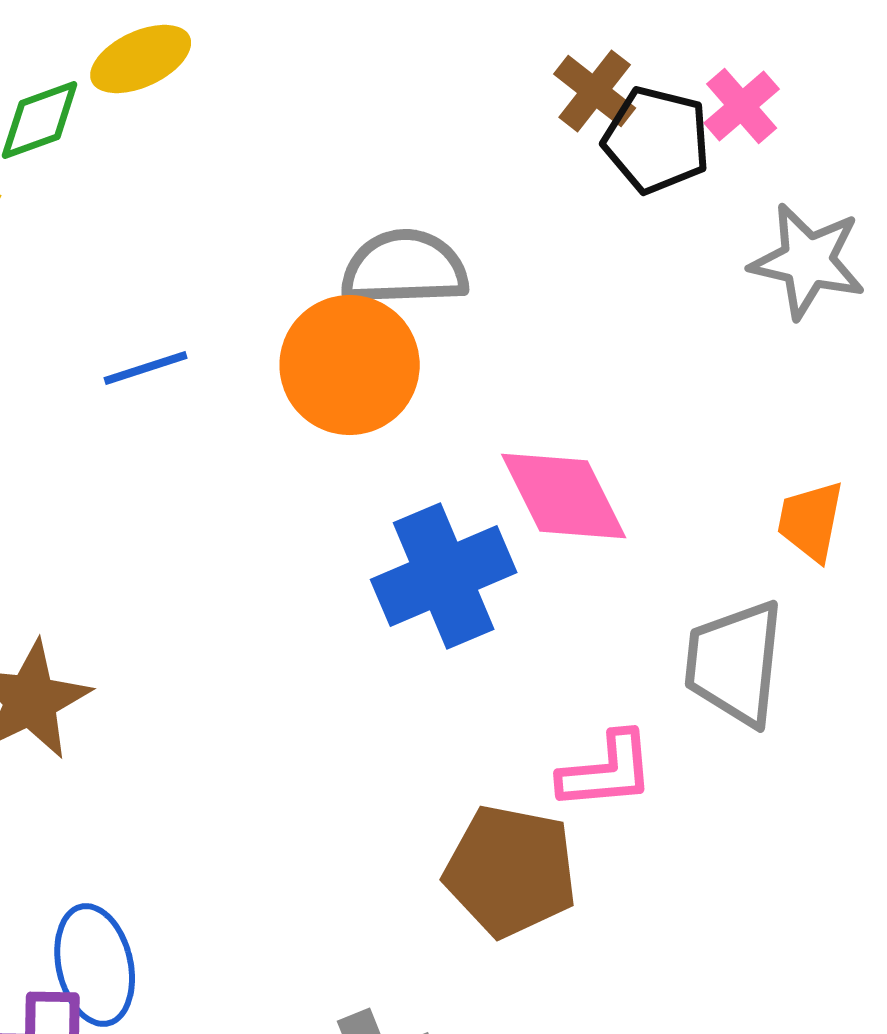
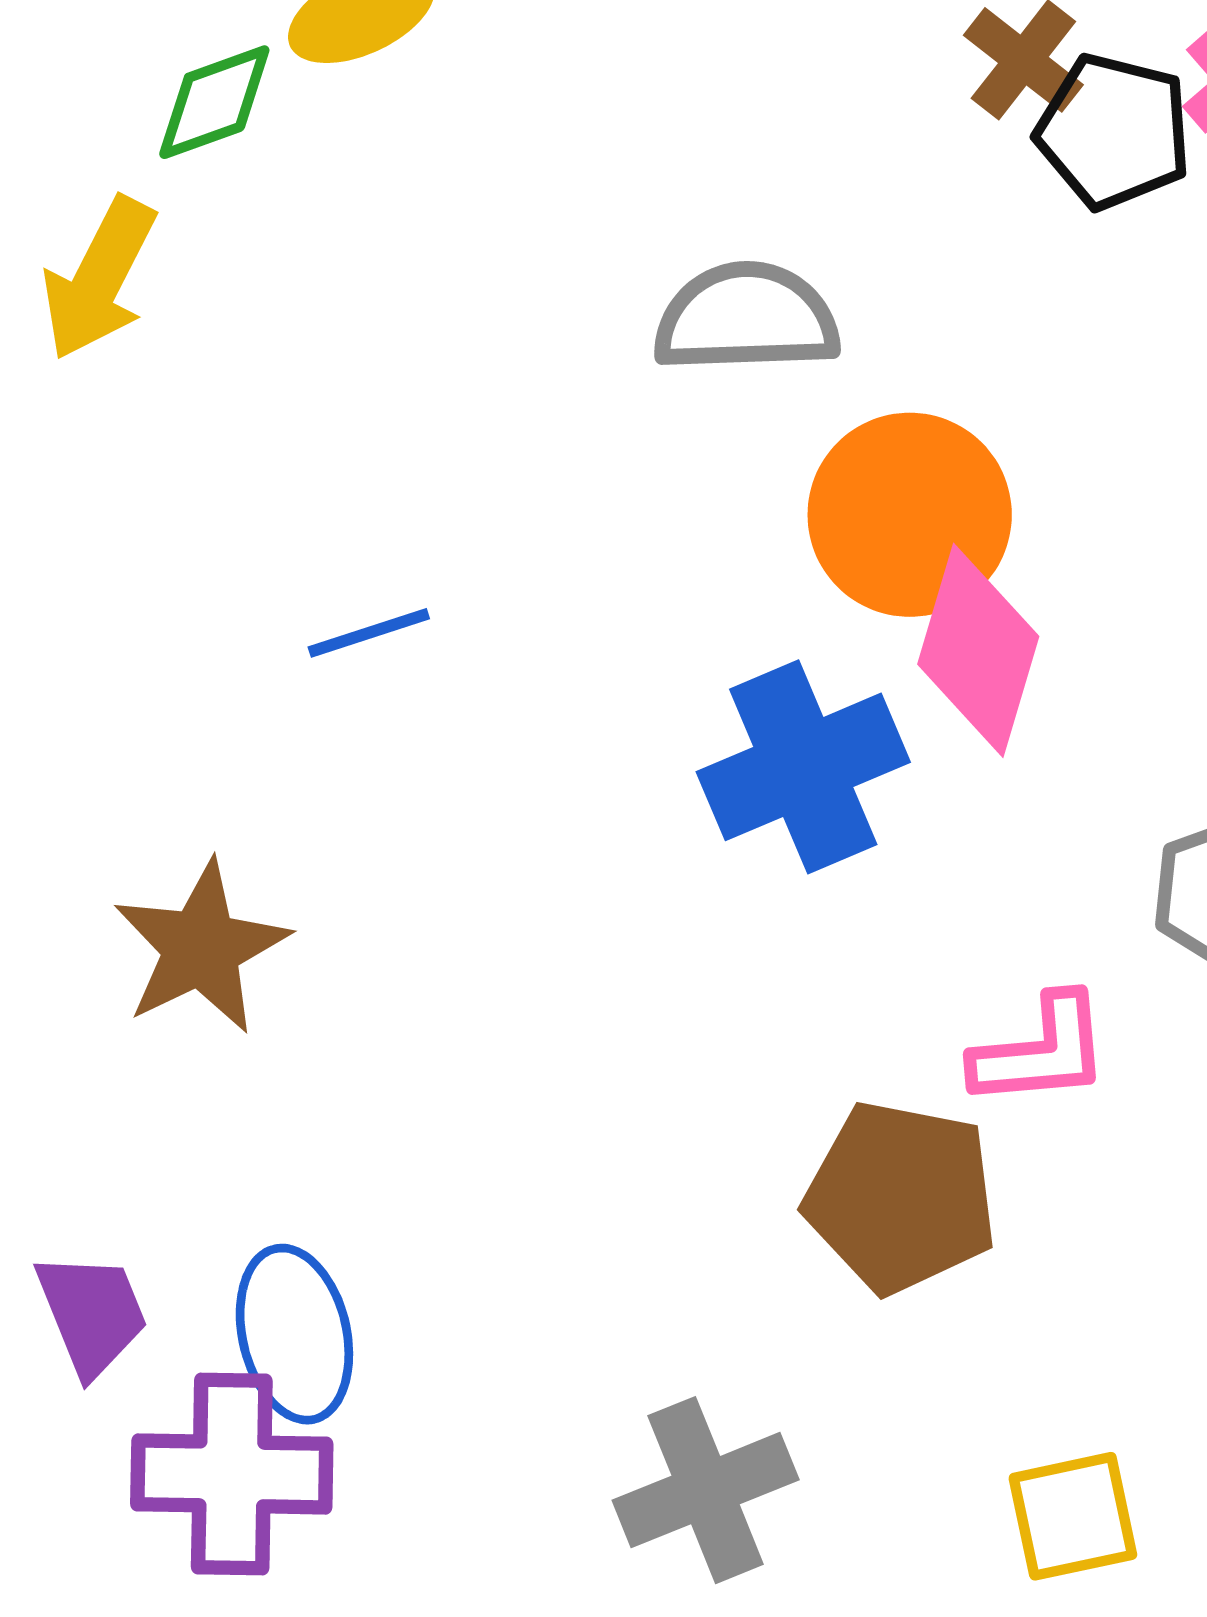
orange circle: (350, 365) -> (910, 515), moved
blue line: (146, 368) -> (369, 633), moved
pink diamond: (564, 496) -> (978, 650), turned 43

